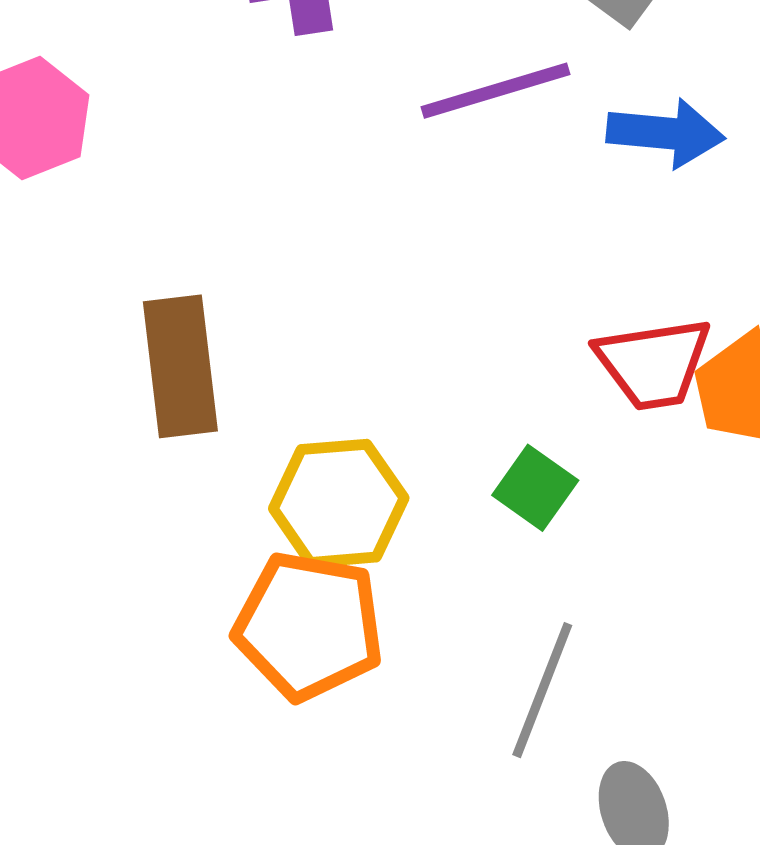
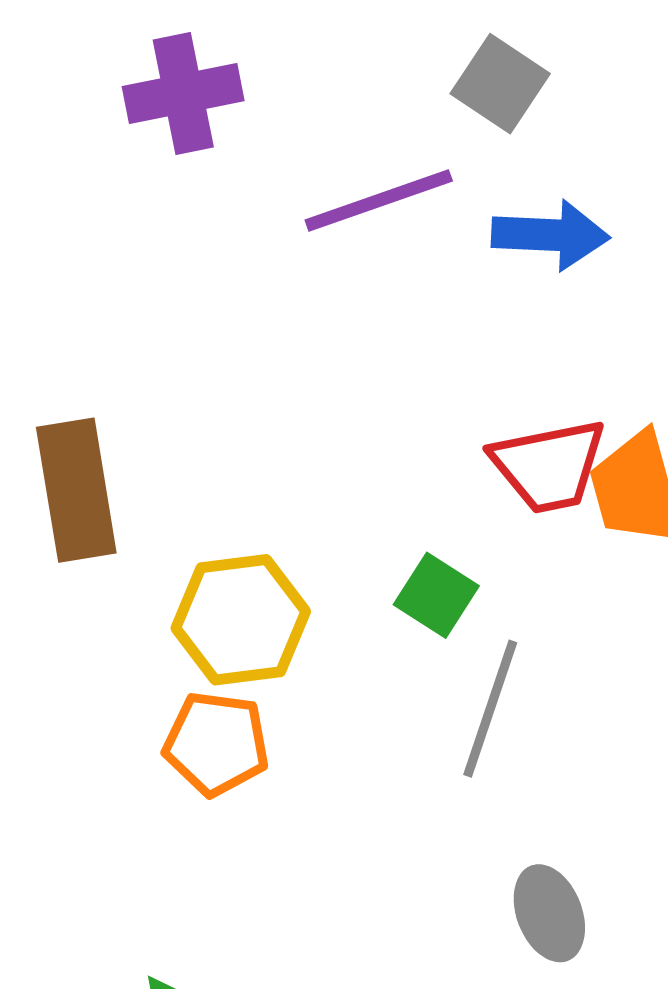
orange pentagon: (309, 626) -> (216, 744), size x0.7
gray line: (542, 690) -> (490, 709), moved

